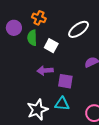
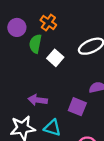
purple arrow: (45, 70) -> (38, 100), moved
purple square: (65, 81) -> (77, 107), moved

